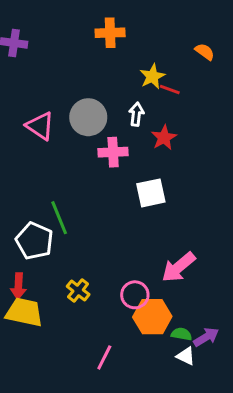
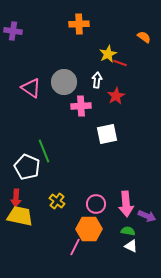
pink arrow: (179, 267) -> (126, 204), moved, turned -55
orange hexagon: (152, 317) -> (89, 229), moved
purple arrow: (206, 337) -> (147, 216), moved, turned 54

